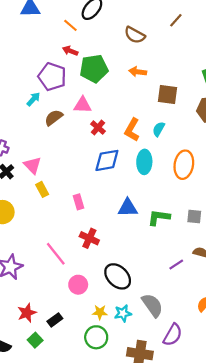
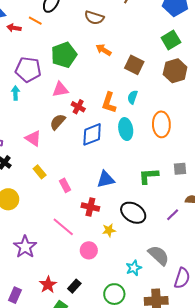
red arrow: (70, 51) -> (14, 28), moved
orange arrow: (138, 72) -> (104, 50), turned 35
brown square: (168, 95) -> (134, 65), turned 30
cyan arrow: (33, 99) -> (15, 93), turned -32
brown semicircle: (54, 118) -> (58, 122), moved
pink triangle: (32, 165) -> (33, 138), moved
pink rectangle: (79, 202) -> (65, 185), moved
blue triangle: (128, 208) -> (106, 179), moved
black ellipse: (118, 276) -> (133, 213), moved
yellow star: (100, 312) -> (109, 230), moved

